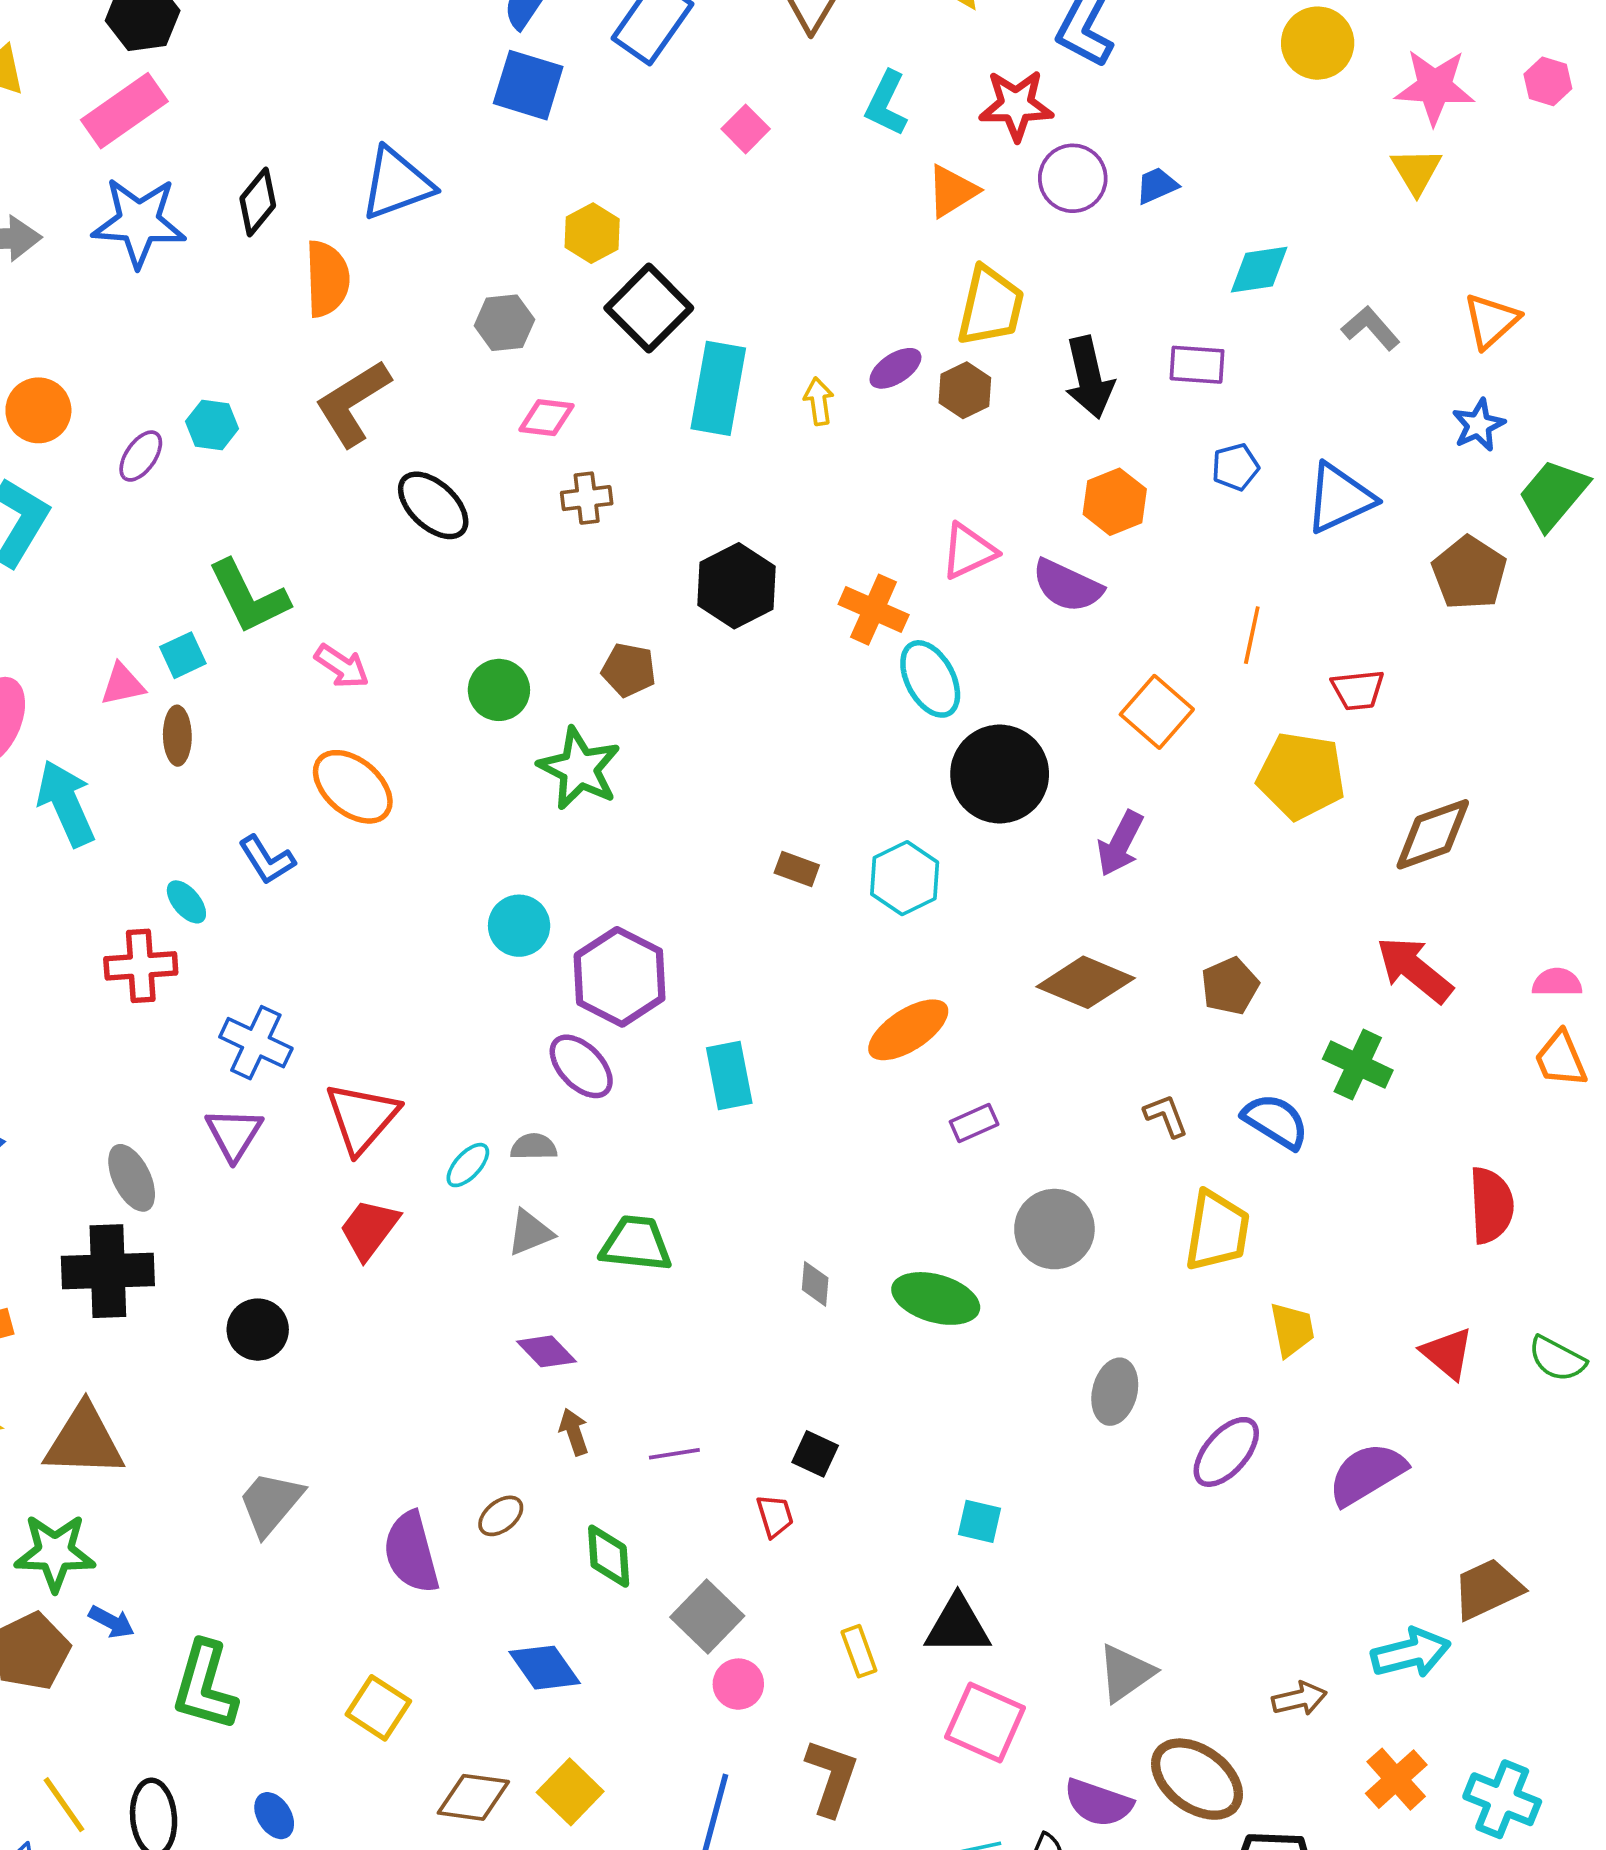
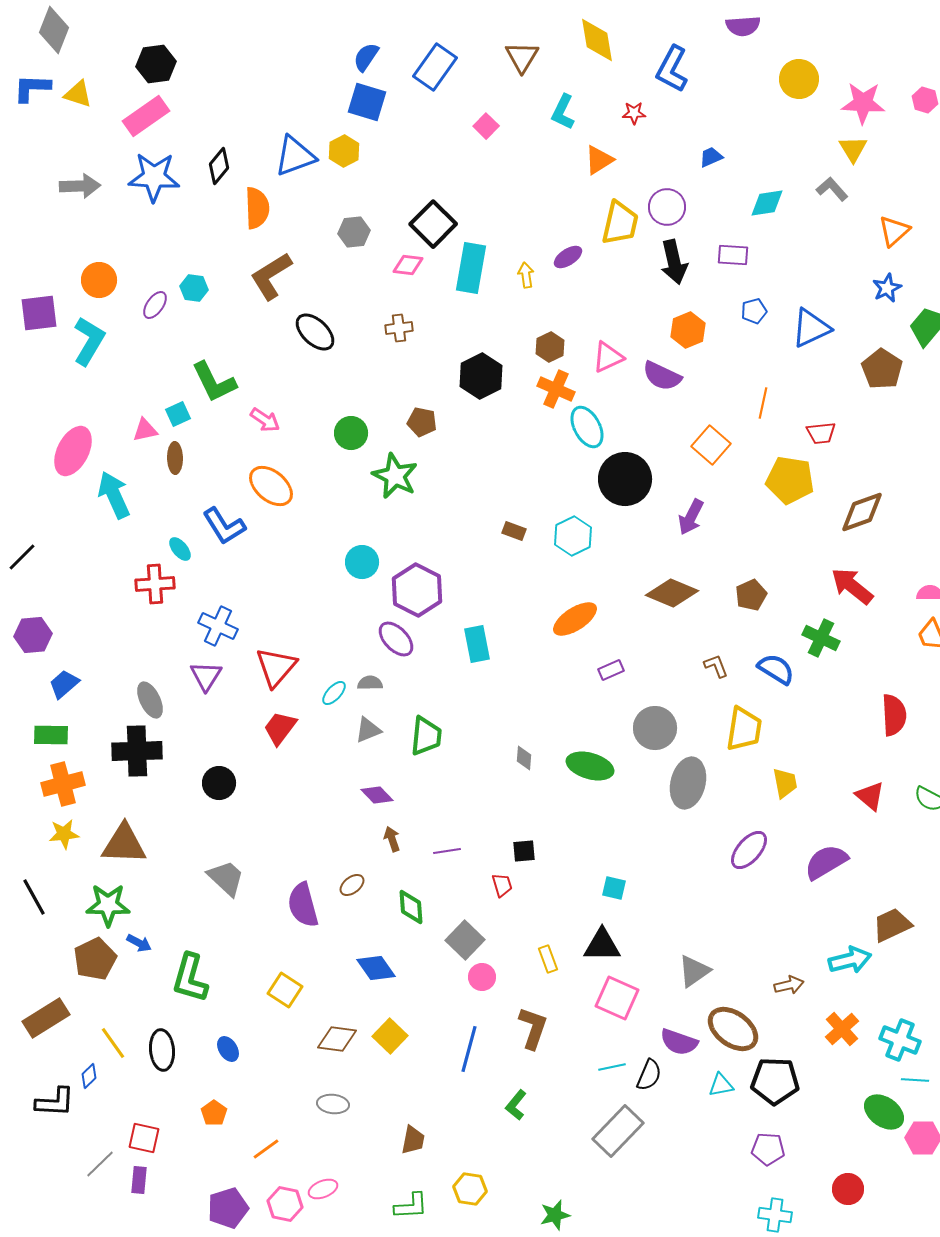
red star: (1016, 105) -> (634, 113), size x0.6
purple circle: (1073, 178) -> (667, 207), moved
yellow hexagon: (592, 233) -> (344, 151), moved
gray L-shape: (1371, 328) -> (832, 189), moved
brown hexagon: (965, 390) -> (550, 347), moved
pink diamond: (546, 418) -> (408, 265), moved
blue L-shape: (267, 860) -> (224, 526), size x1.4
green trapezoid: (636, 1244) -> (426, 736), turned 90
gray ellipse: (1115, 1392) -> (688, 783), moved, size x1.4
black square: (815, 1454) -> (524, 851), turned -30
gray trapezoid: (271, 1503) -> (226, 878), turned 93

